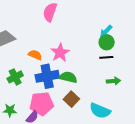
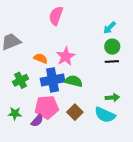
cyan arrow: (106, 31) -> (109, 28), moved
green arrow: (114, 81) -> (112, 98), moved
brown square: (71, 99) -> (75, 112), moved

